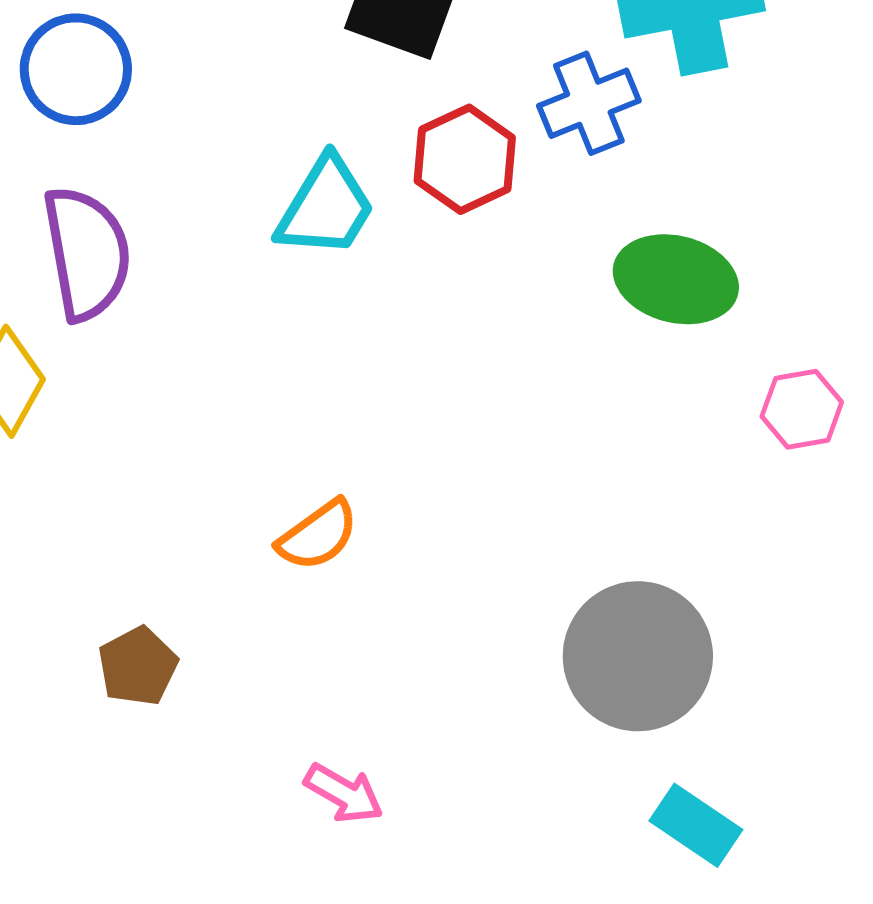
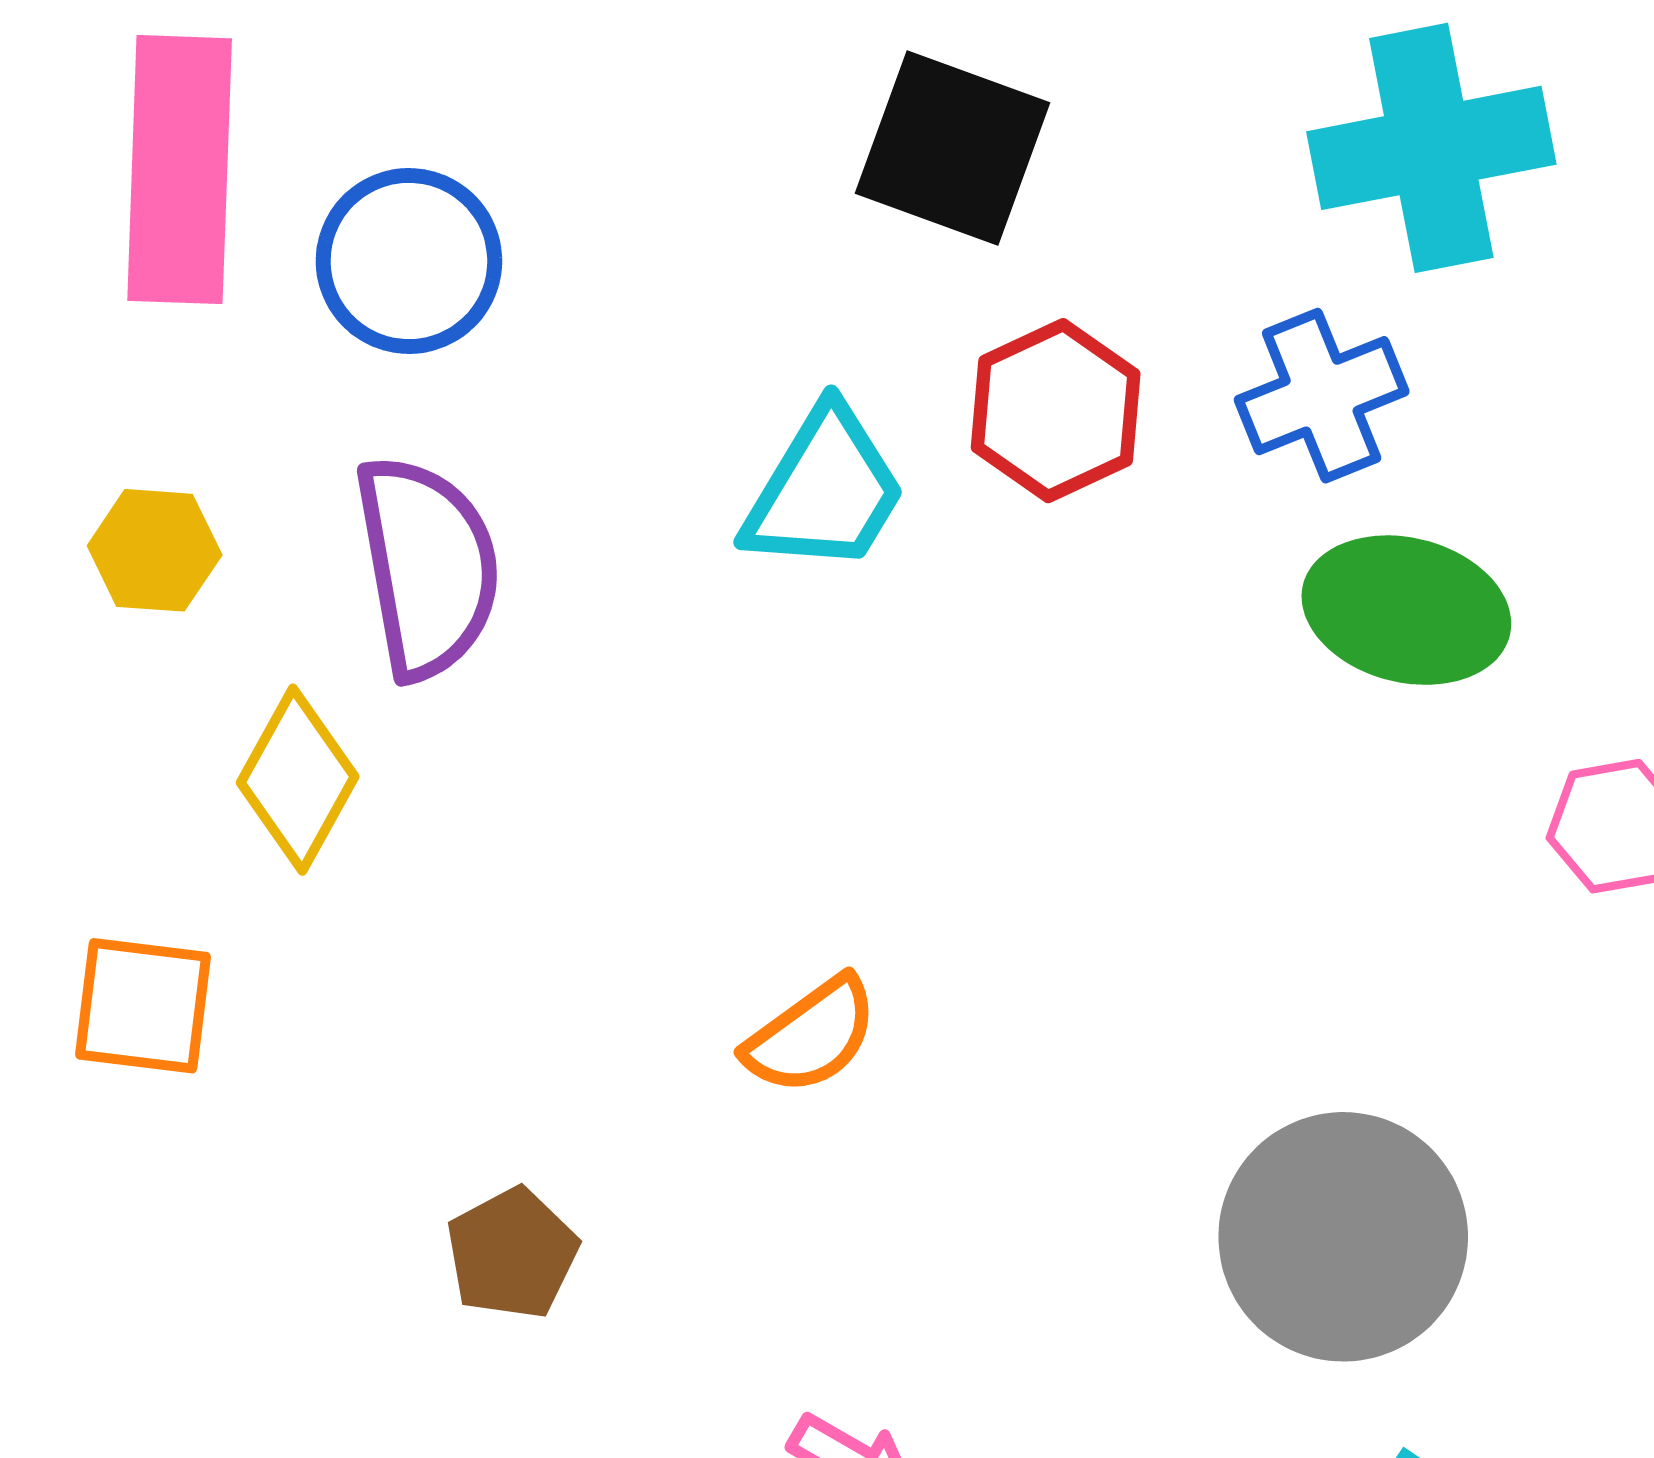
blue cross: (589, 103) -> (1322, 396), moved

